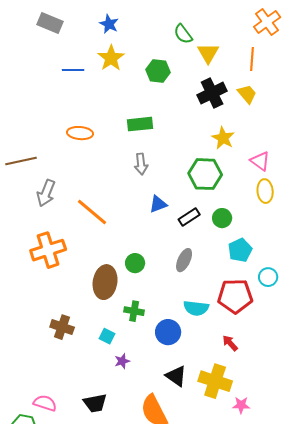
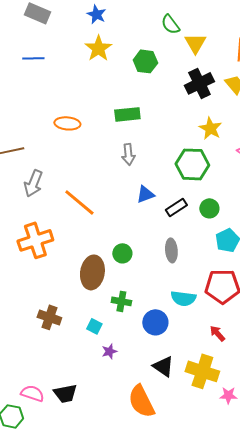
blue line: (73, 70) -> (33, 58), moved
gray ellipse: (184, 260) -> (171, 250), turned -30
black trapezoid: (95, 403) -> (65, 393), moved

